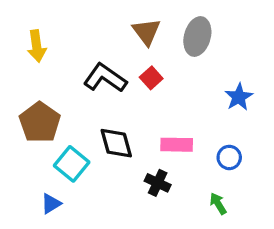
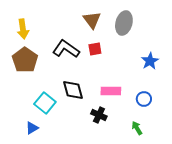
red square: (151, 78) -> (95, 49), turned 32
brown pentagon: (40, 122) -> (25, 60), moved

